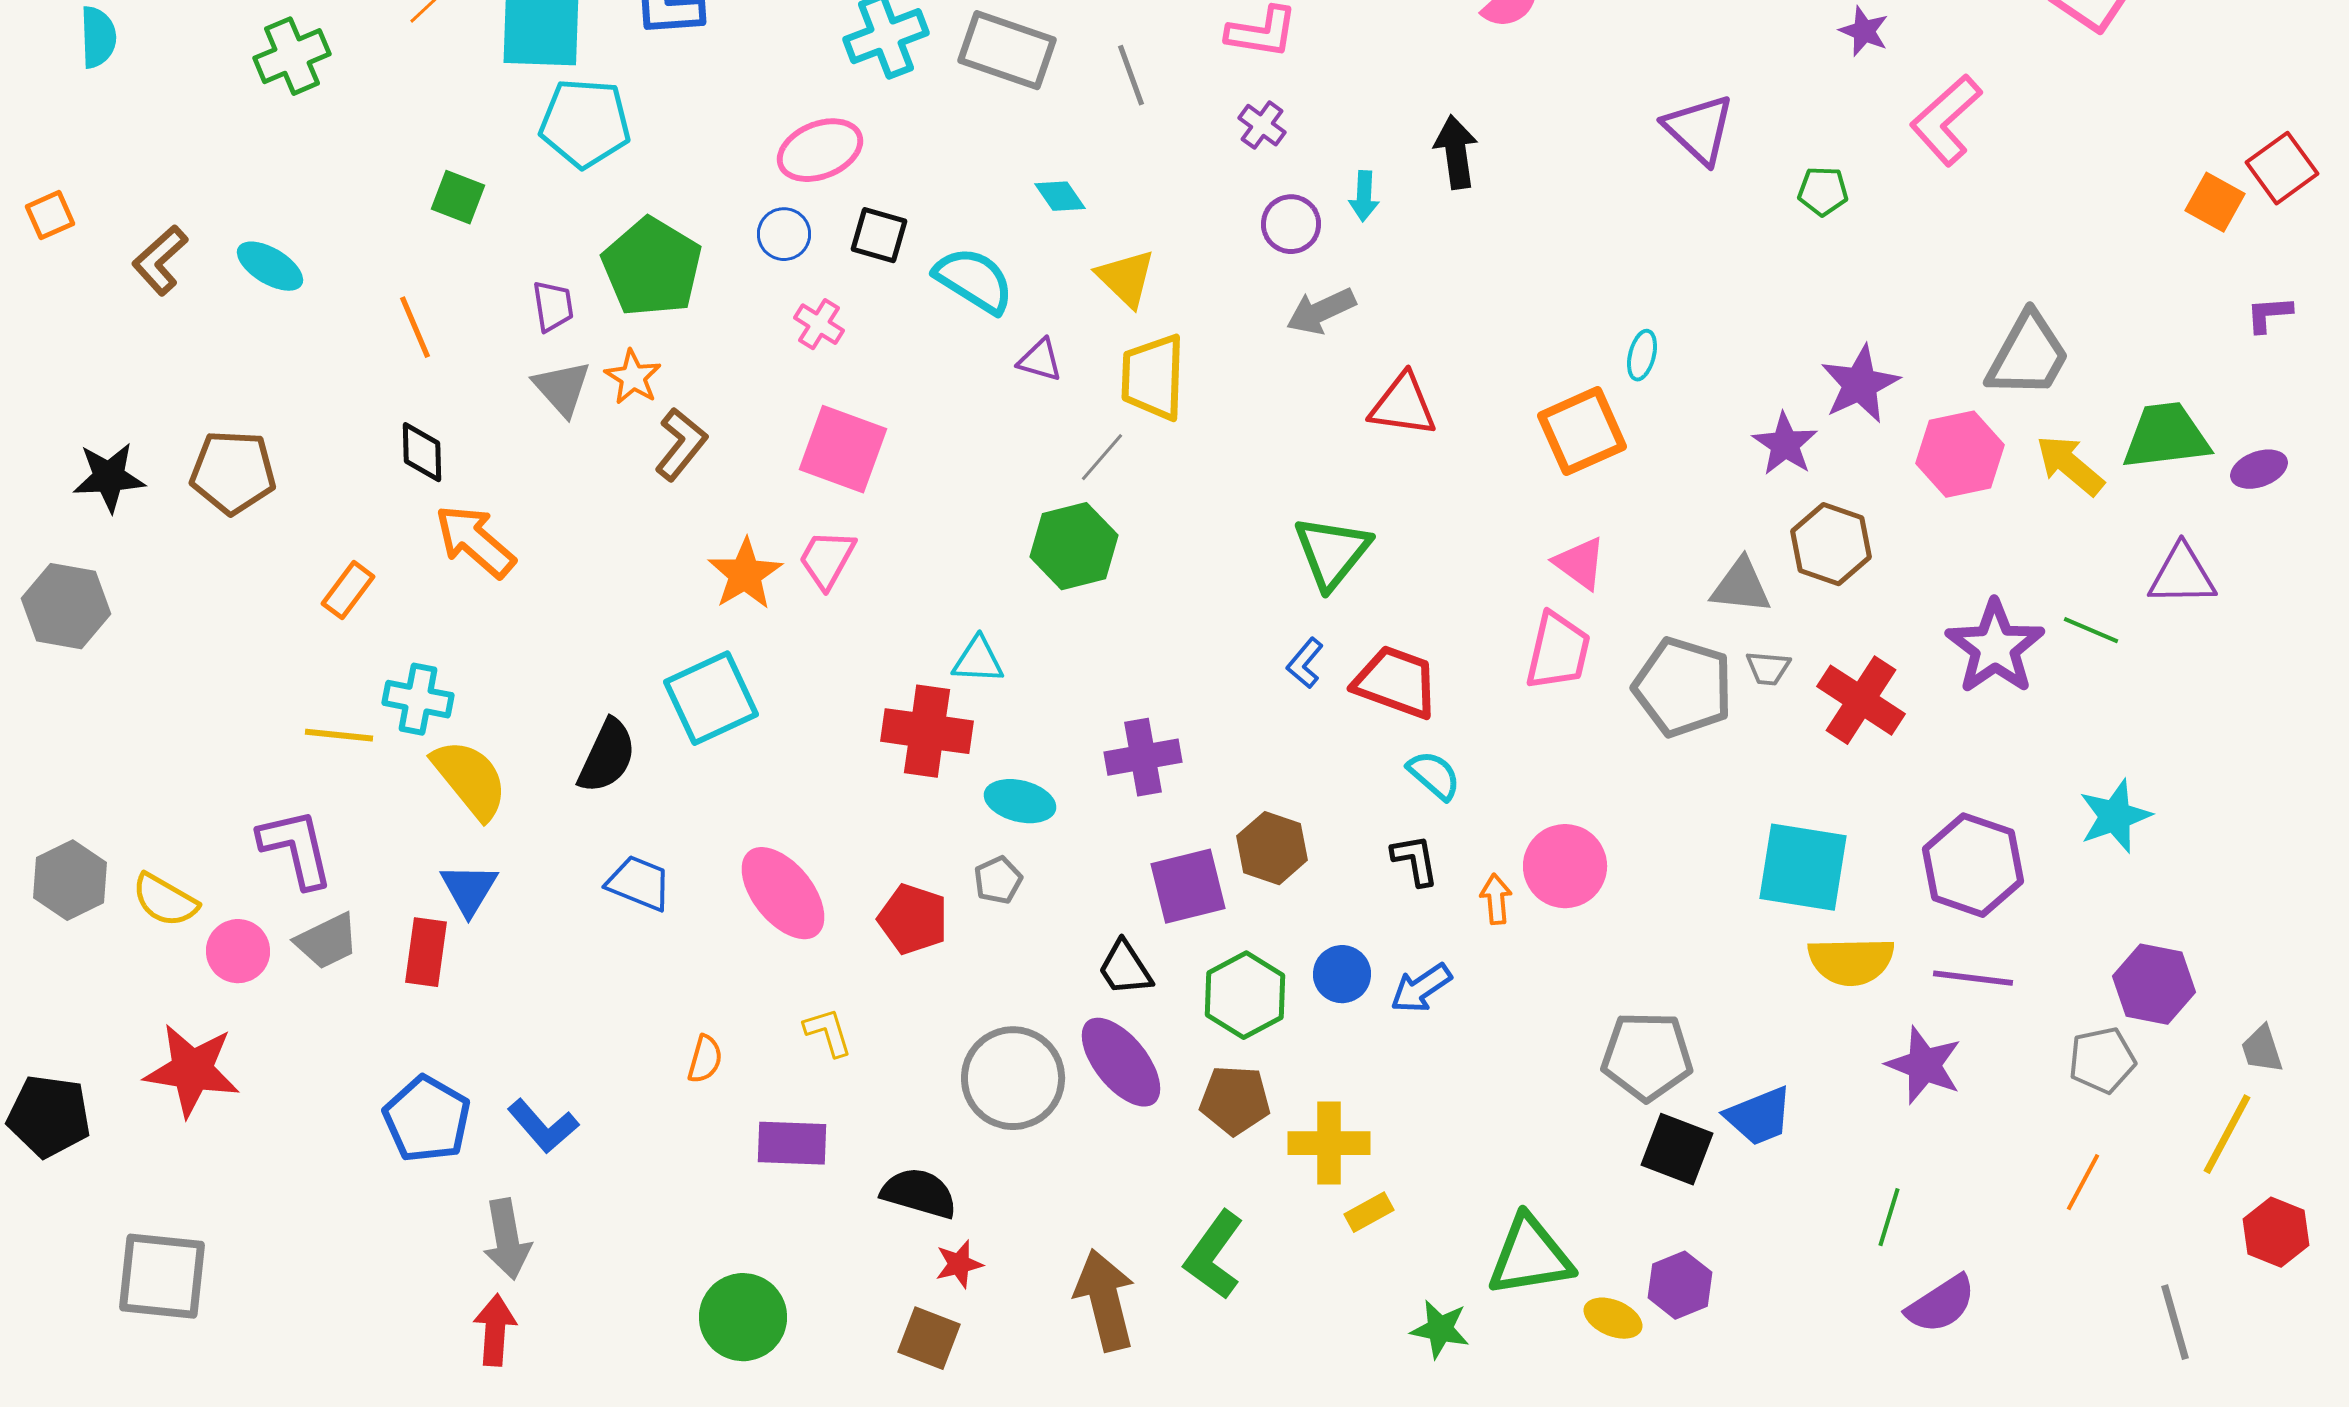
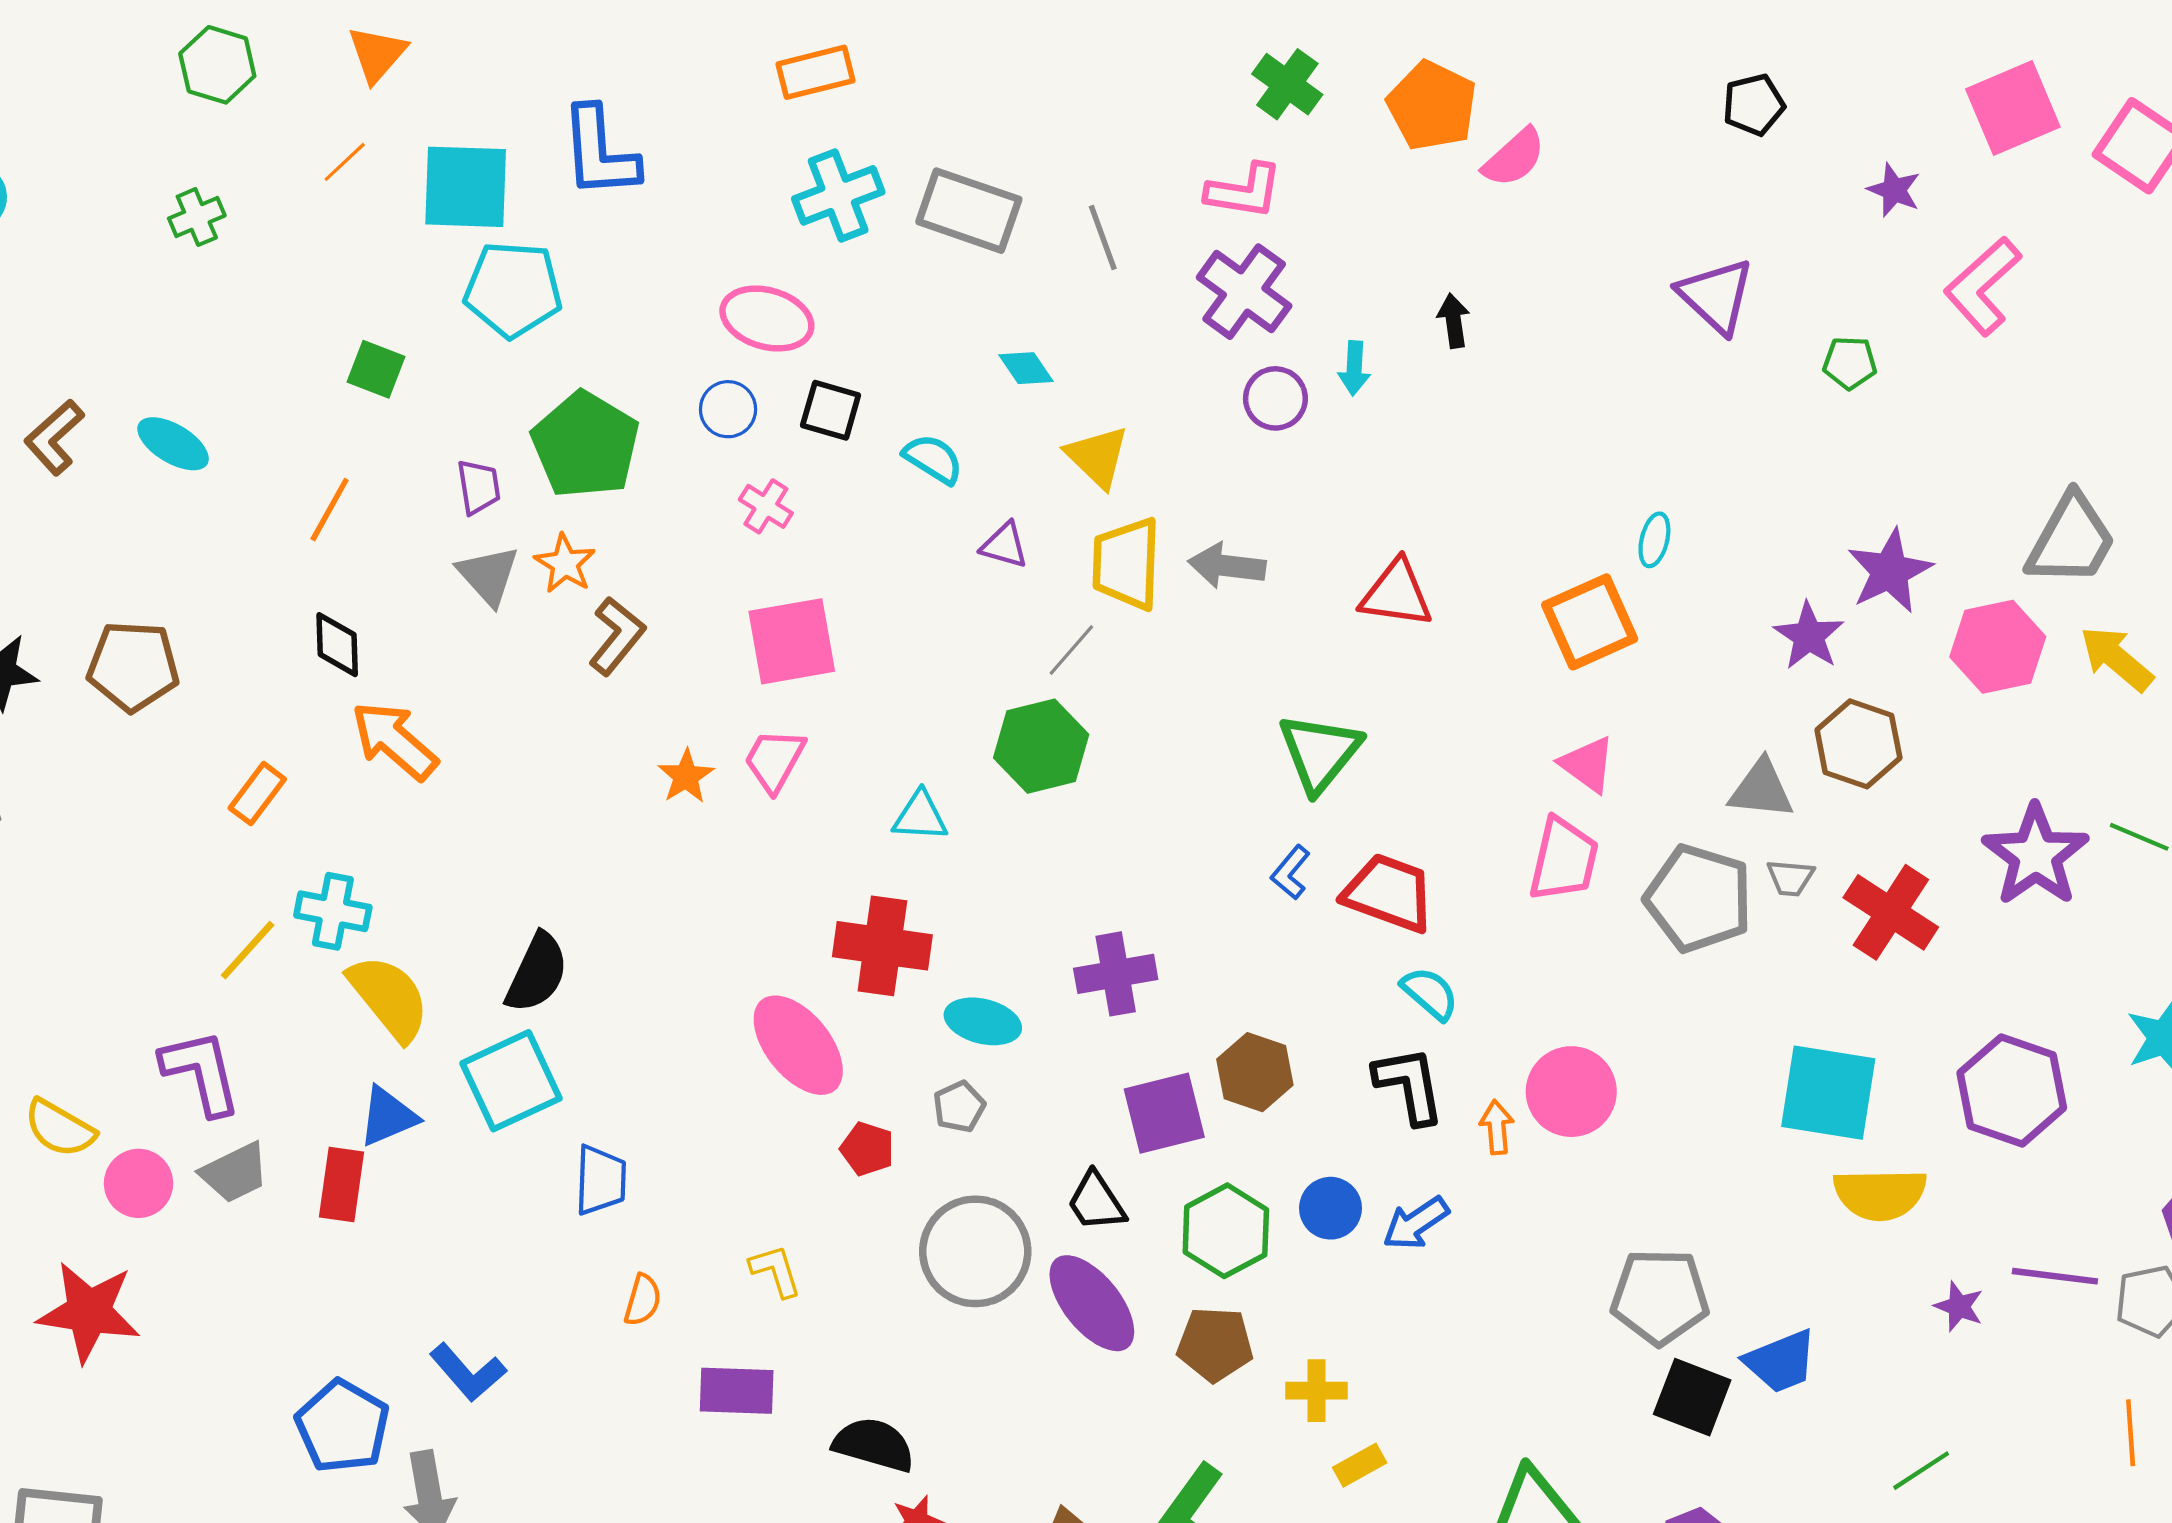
green cross: (292, 56) -> (197, 217), size x0.7
purple cross: (1262, 125) -> (1244, 292), size x1.8
pink ellipse: (820, 150) -> (767, 319), turned 38
black arrow: (1456, 152) -> (1454, 321), size x0.7
cyan semicircle: (974, 280) -> (933, 459), size x0.7
gray arrow: (1321, 311) -> (1227, 566), moved, turned 32
orange line: (415, 327) -> (330, 510), turned 52
pink square: (843, 449) -> (792, 641), turned -30
orange star: (745, 574) -> (686, 776), size x0.7
cyan triangle: (978, 660) -> (920, 816), moved
cyan square: (711, 698) -> (511, 1081), moved
yellow line: (339, 735) -> (248, 950), turned -54
black L-shape: (1415, 860) -> (1409, 1085), size x1.4
blue trapezoid: (639, 883) -> (601, 1180), moved, turned 70
blue triangle: (469, 889) -> (388, 1116), turned 36
pink ellipse: (783, 893) -> (798, 1045), moved
red pentagon: (913, 919) -> (867, 1149), size x0.7
purple line: (1973, 978) -> (2055, 1276), moved
purple star: (1924, 1065) -> (1959, 1306), size x0.6
gray circle: (1013, 1078) -> (975, 1251), moved
blue pentagon: (427, 1119) -> (343, 1426), moved
yellow cross: (1329, 1143) -> (1316, 1391), size x0.7
orange line: (2083, 1182) -> (2131, 1433), turned -32
green line: (1889, 1217) -> (1921, 1471), turned 40

